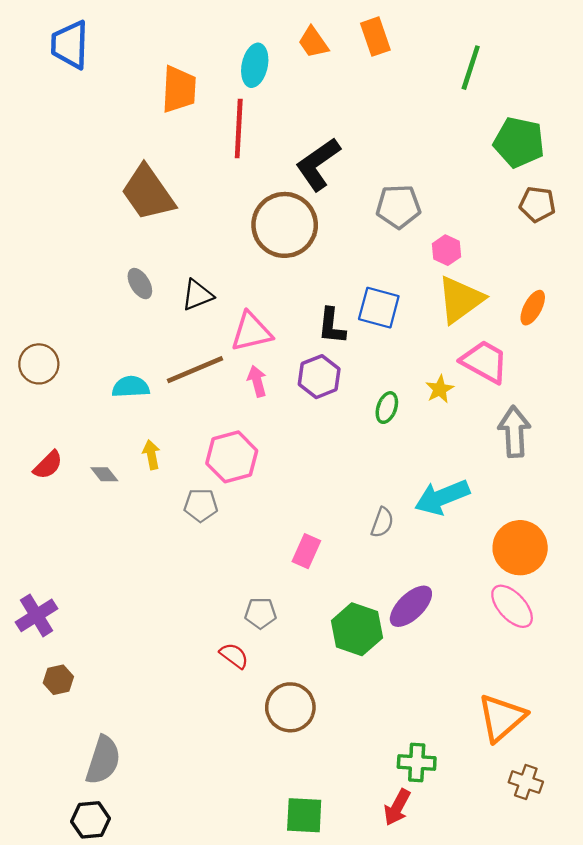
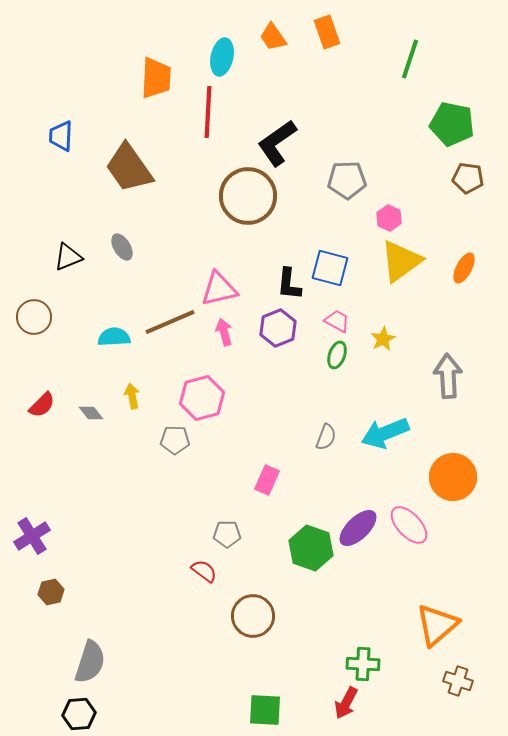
blue trapezoid: (70, 45) -> (61, 136), moved, size x0.7
black triangle: (197, 295) -> (68, 257), moved
pink trapezoid: (484, 362) -> (337, 321), moved, size x0.6
gray semicircle: (382, 522) -> (326, 437), moved
pink ellipse: (512, 606) -> (409, 525), moved

